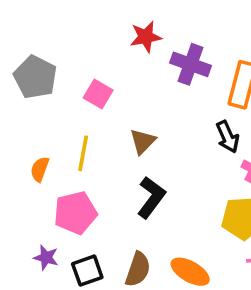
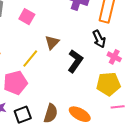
yellow line: (83, 153) -> (30, 59), moved, turned 30
black L-shape: (151, 197) -> (75, 61), moved

